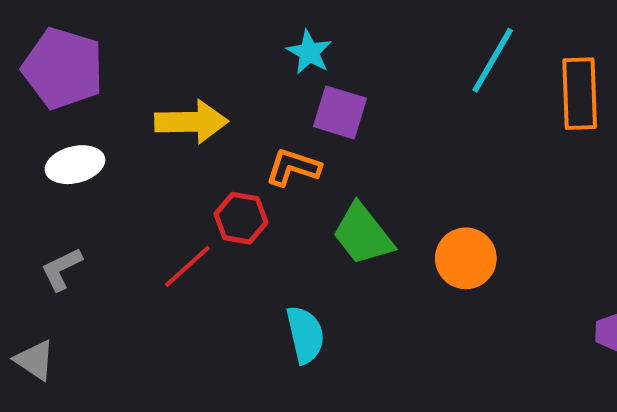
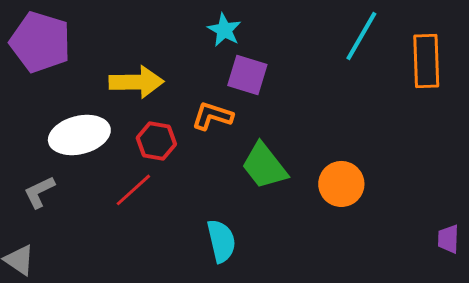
white ellipse: (75, 165) -> (79, 135), moved, size x1.4
red hexagon: (241, 218) -> (156, 141), moved

